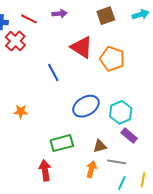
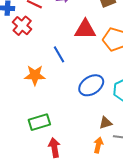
red triangle: (82, 47) -> (85, 29), turned -30
orange star: (21, 112) -> (35, 75), moved, size x1.5
green rectangle: (62, 143) -> (39, 122), moved

